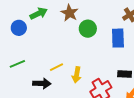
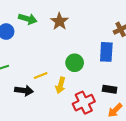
green arrow: (39, 13) -> (28, 19), turned 36
green circle: (88, 29) -> (75, 63), moved

